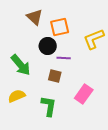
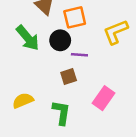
green arrow: (21, 65) -> (28, 38), moved
brown square: (55, 76) -> (69, 76), turned -32

